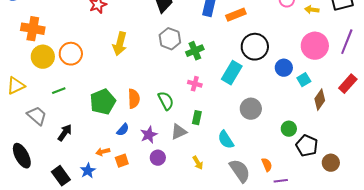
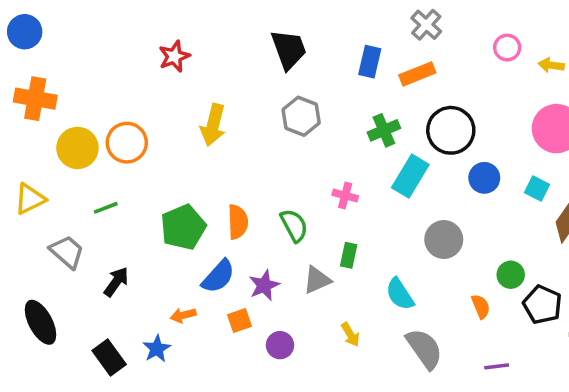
orange cross: (33, 29) -> (35, 99), moved
green cross: (195, 51) -> (384, 130), moved
blue circle: (284, 68) -> (484, 178), moved
cyan square: (304, 80) -> (537, 188), turned -32
blue semicircle: (123, 130) -> (218, 276), size x1.5
purple circle: (158, 158) -> (280, 345), moved
orange square: (122, 161) -> (239, 321), moved
orange semicircle: (267, 165) -> (481, 306), moved

